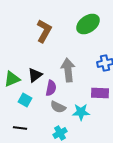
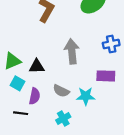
black triangle: (35, 75) -> (37, 66), moved, turned 35
purple semicircle: (51, 88) -> (35, 96), moved
cyan square: (25, 100) -> (18, 83), moved

